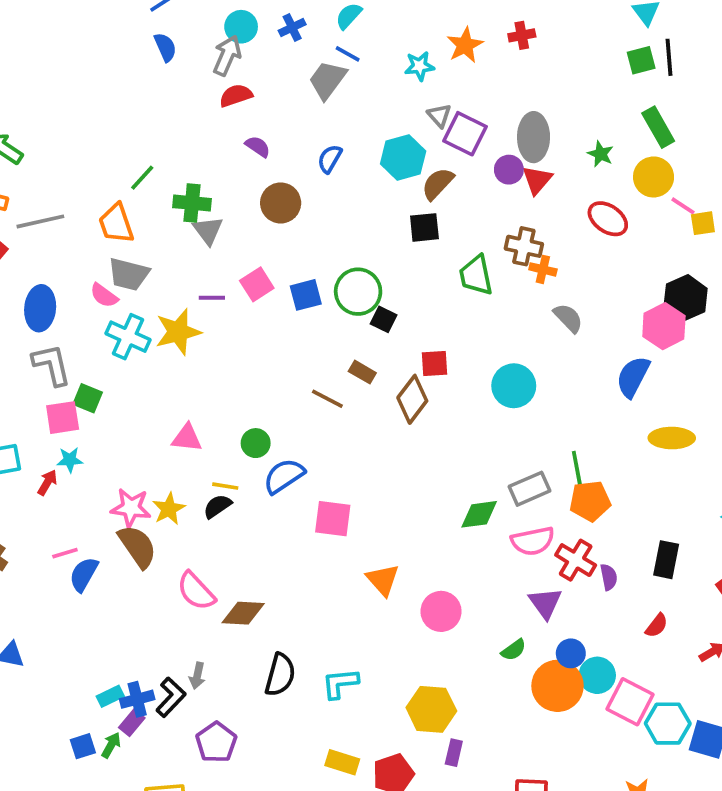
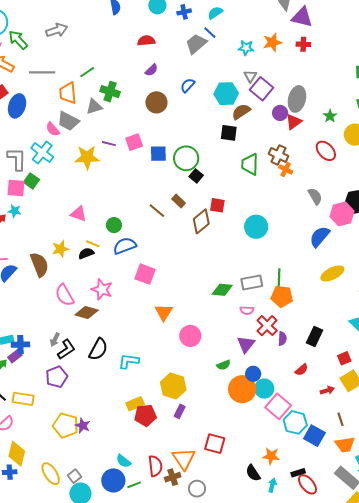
gray arrow: (227, 56) -> (57, 30), moved, turned 35
purple semicircle: (258, 147) -> (151, 70), turned 88
gray line: (40, 221) -> (42, 72), moved
gray triangle: (208, 230) -> (94, 107), moved, turned 36
blue ellipse: (40, 308) -> (17, 106), moved
gray semicircle: (568, 318) -> (315, 196), moved
cyan cross: (128, 337) -> (42, 153), moved
yellow ellipse: (672, 438) -> (332, 273), turned -40
pink star: (131, 508) -> (102, 289), moved
pink semicircle: (533, 541) -> (247, 310), size x0.6
black L-shape: (171, 697) -> (66, 349), moved
yellow rectangle: (342, 762) -> (135, 404), moved, turned -54

